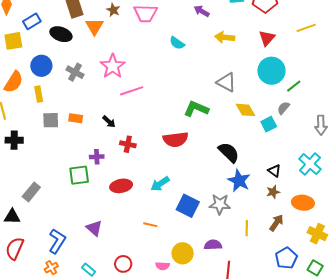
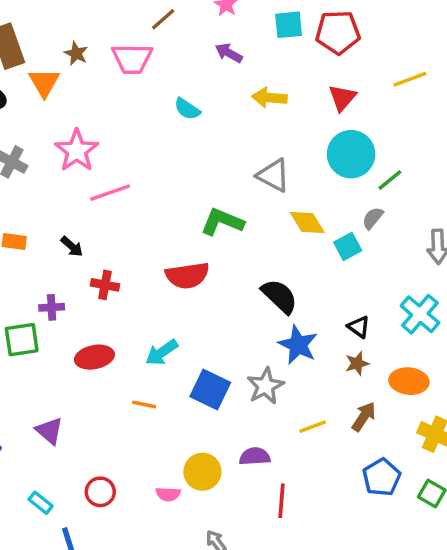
gray star: (220, 204) -> (265, 386), turned -30
orange line: (150, 225) -> (144, 404), moved
yellow line: (247, 228) -> (313, 427), turned 70

